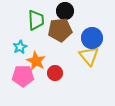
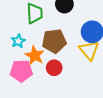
brown pentagon: (60, 30) -> (54, 41), moved

